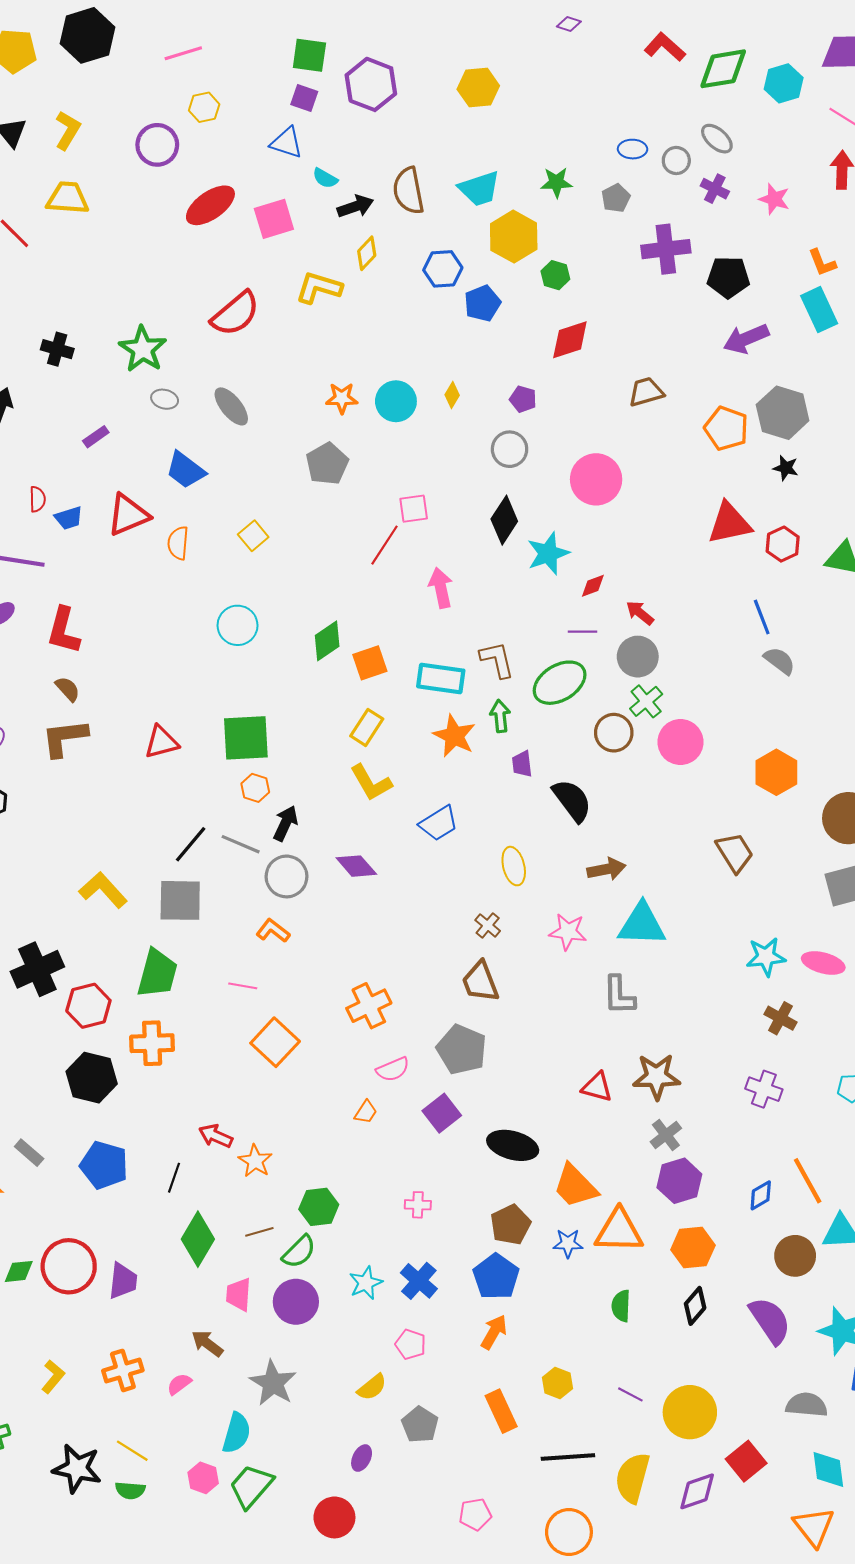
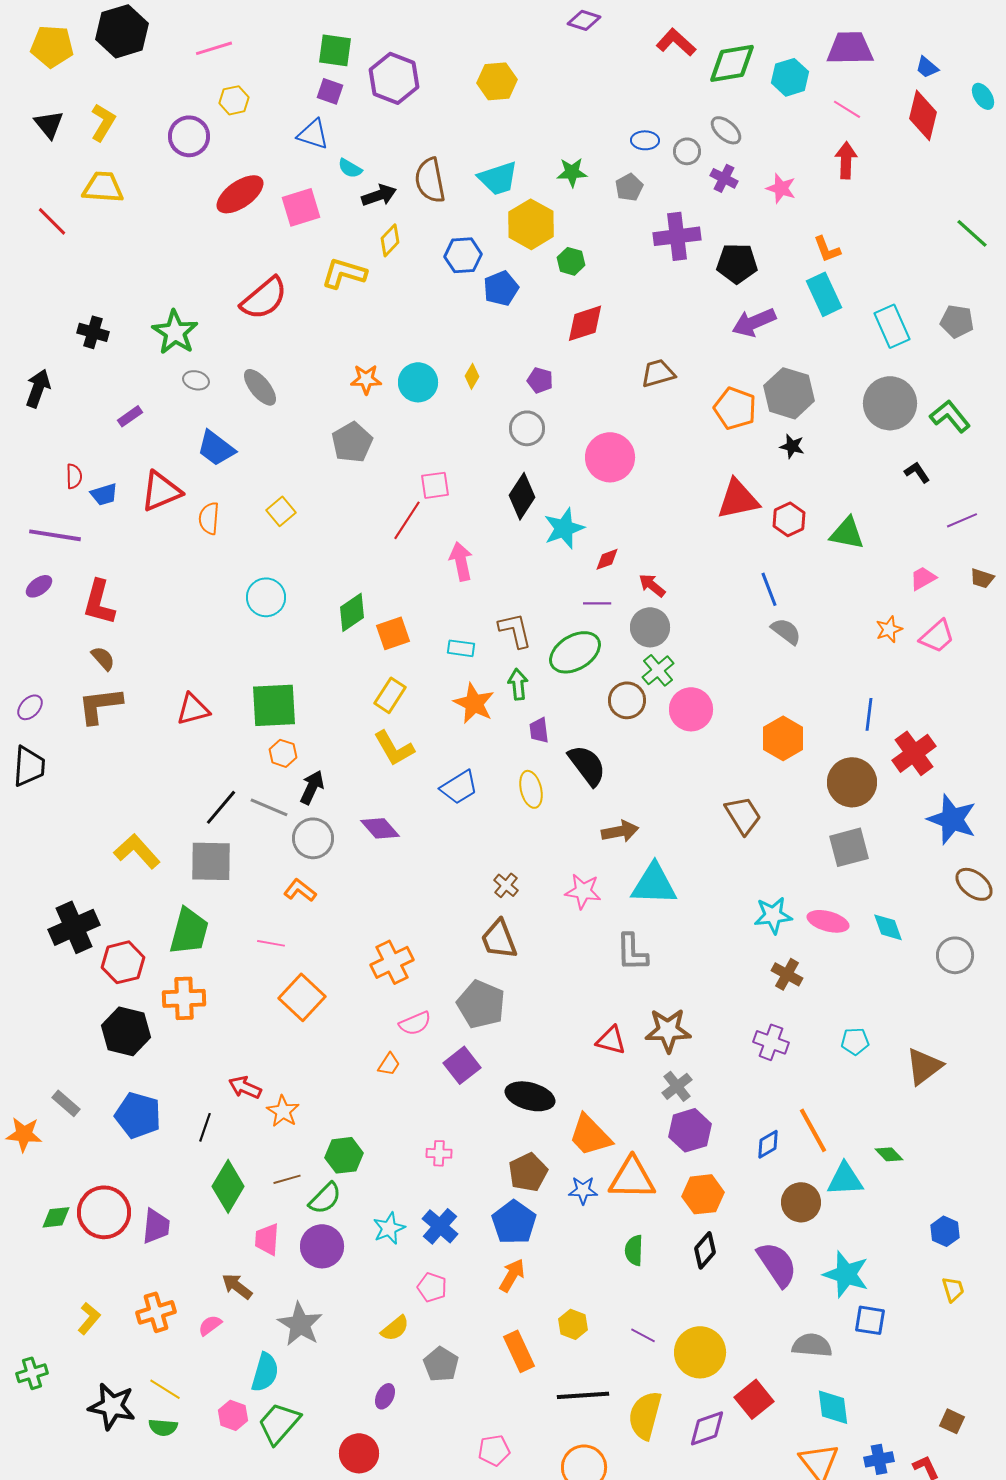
purple diamond: (569, 24) -> (584, 20), size x1.4
cyan rectangle: (441, 678) -> (461, 648), size x0.6
yellow ellipse: (514, 866) -> (531, 789), moved

